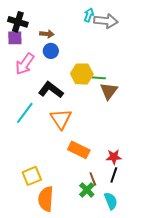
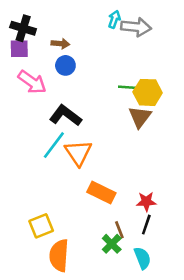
pink arrow: (25, 64) -> (32, 82), turned -90
yellow hexagon: (82, 74) -> (148, 92), moved
green line: (99, 78) -> (127, 87), moved
cyan line: (25, 113) -> (54, 145), moved

